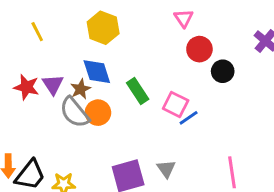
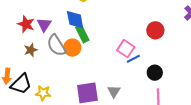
red circle: (199, 49) -> (155, 30), moved
black circle: (223, 71) -> (155, 73), moved
brown star: (81, 89) -> (31, 50), moved
green rectangle: (138, 91) -> (82, 34), moved

